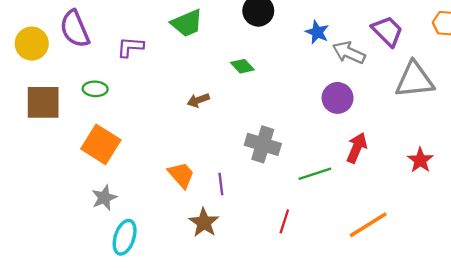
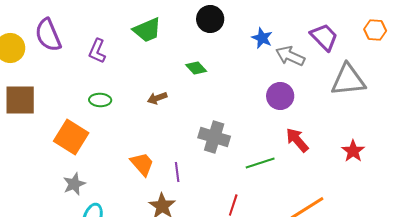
purple L-shape: (130, 47) -> (97, 51), turned -70
green ellipse: (95, 89) -> (100, 100), moved
red arrow: (357, 148) -> (297, 140), turned -64

